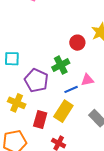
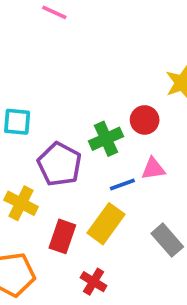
red circle: (77, 43) -> (145, 120), moved

